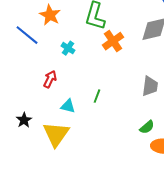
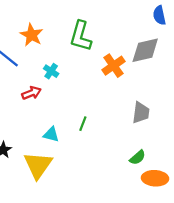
orange cross: (113, 41) -> (113, 66), moved
red arrow: (50, 79) -> (31, 93), moved, turned 42

